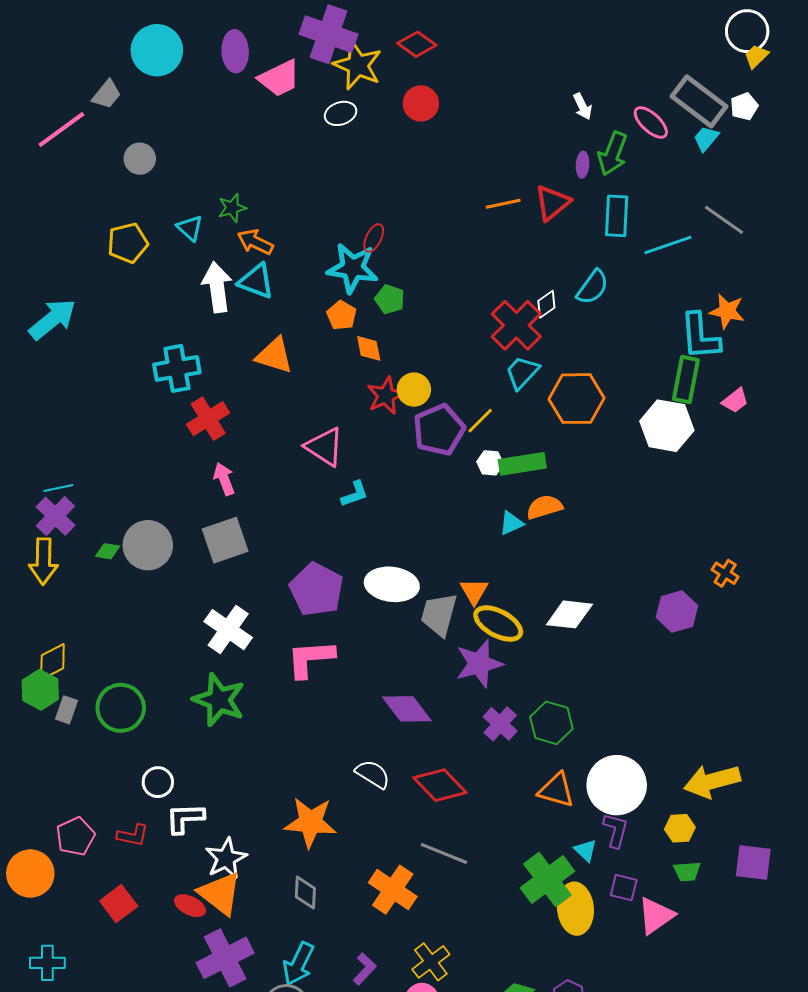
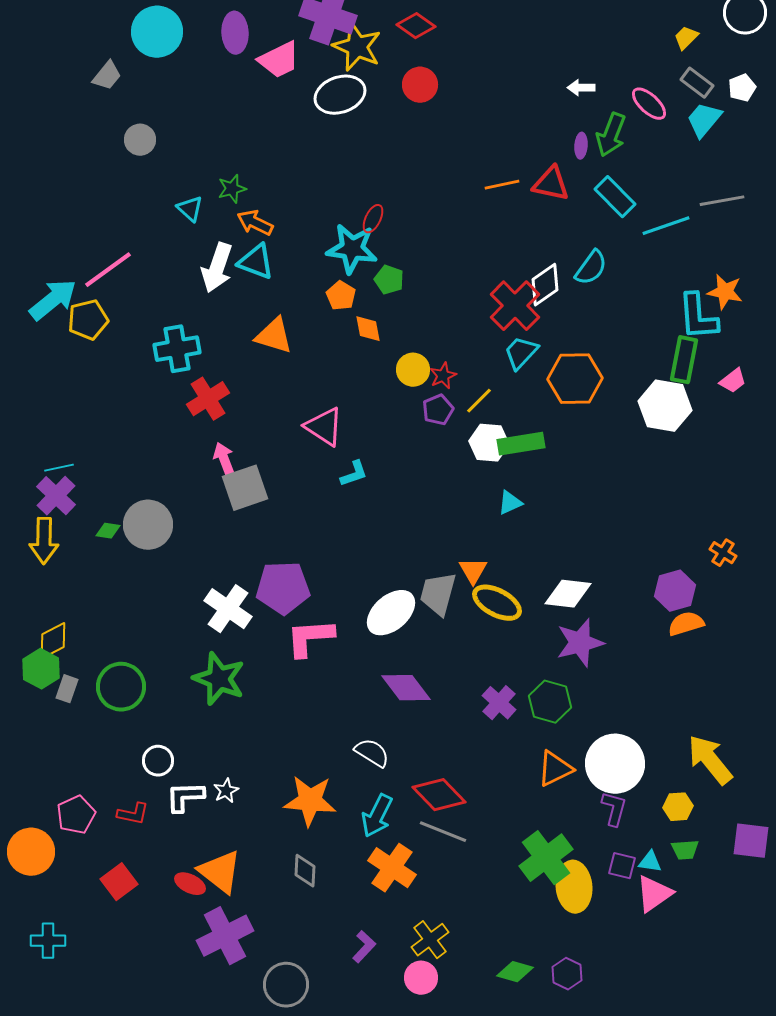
yellow trapezoid: (756, 56) -> (686, 38), moved
gray rectangle: (699, 101) -> (697, 83), size x0.6
white arrow: (583, 106) -> (581, 88), turned 116
white ellipse: (341, 113) -> (340, 95), size x1.6
pink line: (61, 130) -> (108, 270), moved
cyan trapezoid: (706, 139) -> (704, 120), size x1.4
red triangle: (552, 203) -> (551, 184), turned 51
cyan rectangle: (617, 216) -> (615, 197), turned -48
gray line: (724, 220) -> (722, 201), turned -45
yellow pentagon: (128, 243) -> (88, 320), moved
white arrow: (217, 287) -> (217, 268), turned -153
white diamond: (546, 304) -> (545, 285), size x1.5
red star: (386, 396) -> (443, 376), moved, size x0.7
purple pentagon: (439, 430) -> (438, 410), size x0.6
white hexagon: (490, 463) -> (489, 443), size x1.5
orange semicircle: (544, 507) -> (686, 624), moved
gray square: (225, 540) -> (245, 488), moved
white ellipse: (392, 584) -> (391, 613), moved, turned -48
purple pentagon: (316, 589) -> (283, 588), moved, turned -30
purple star: (479, 664) -> (580, 643), moved
yellow arrow: (712, 781) -> (710, 760), turned 66
red diamond: (440, 785) -> (439, 795), moved
orange triangle: (556, 790) -> (555, 769), turned -42
cyan triangle: (586, 850) -> (650, 862), moved, turned -35
white star: (226, 858) -> (226, 791), moved, size x0.6
cyan arrow: (298, 964) -> (377, 816), moved

